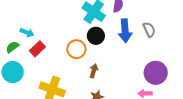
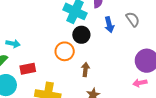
blue arrow: (125, 31) -> (109, 25), size x0.7
red rectangle: (37, 49) -> (28, 69), moved, turned 42

